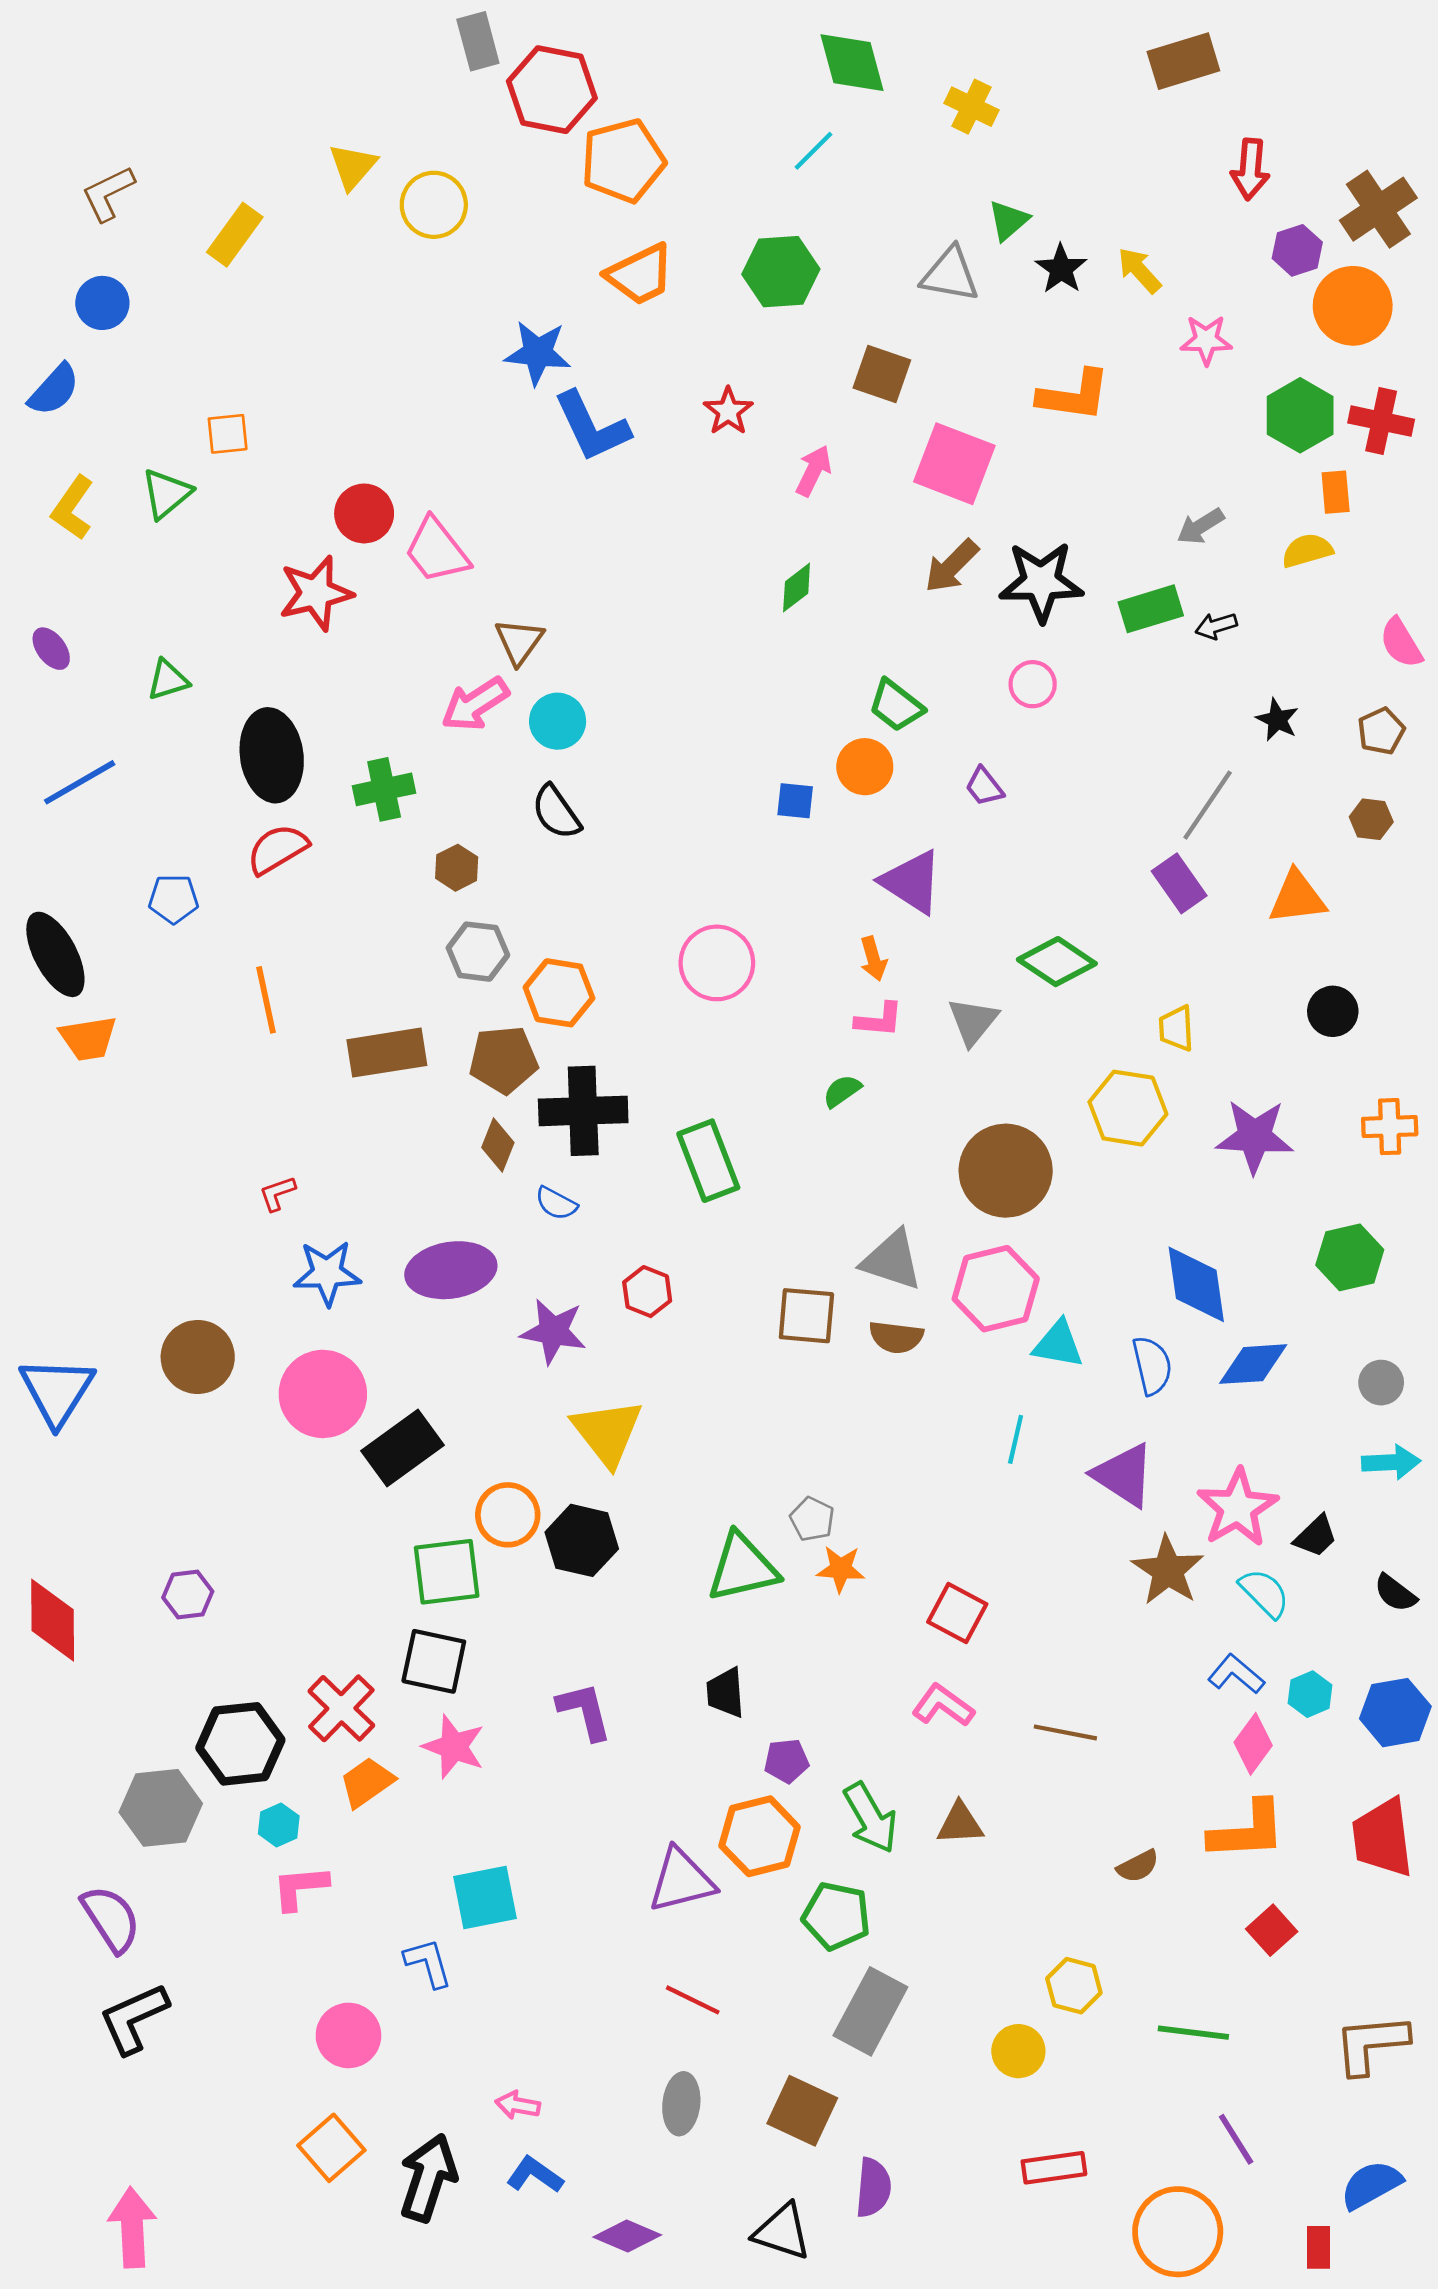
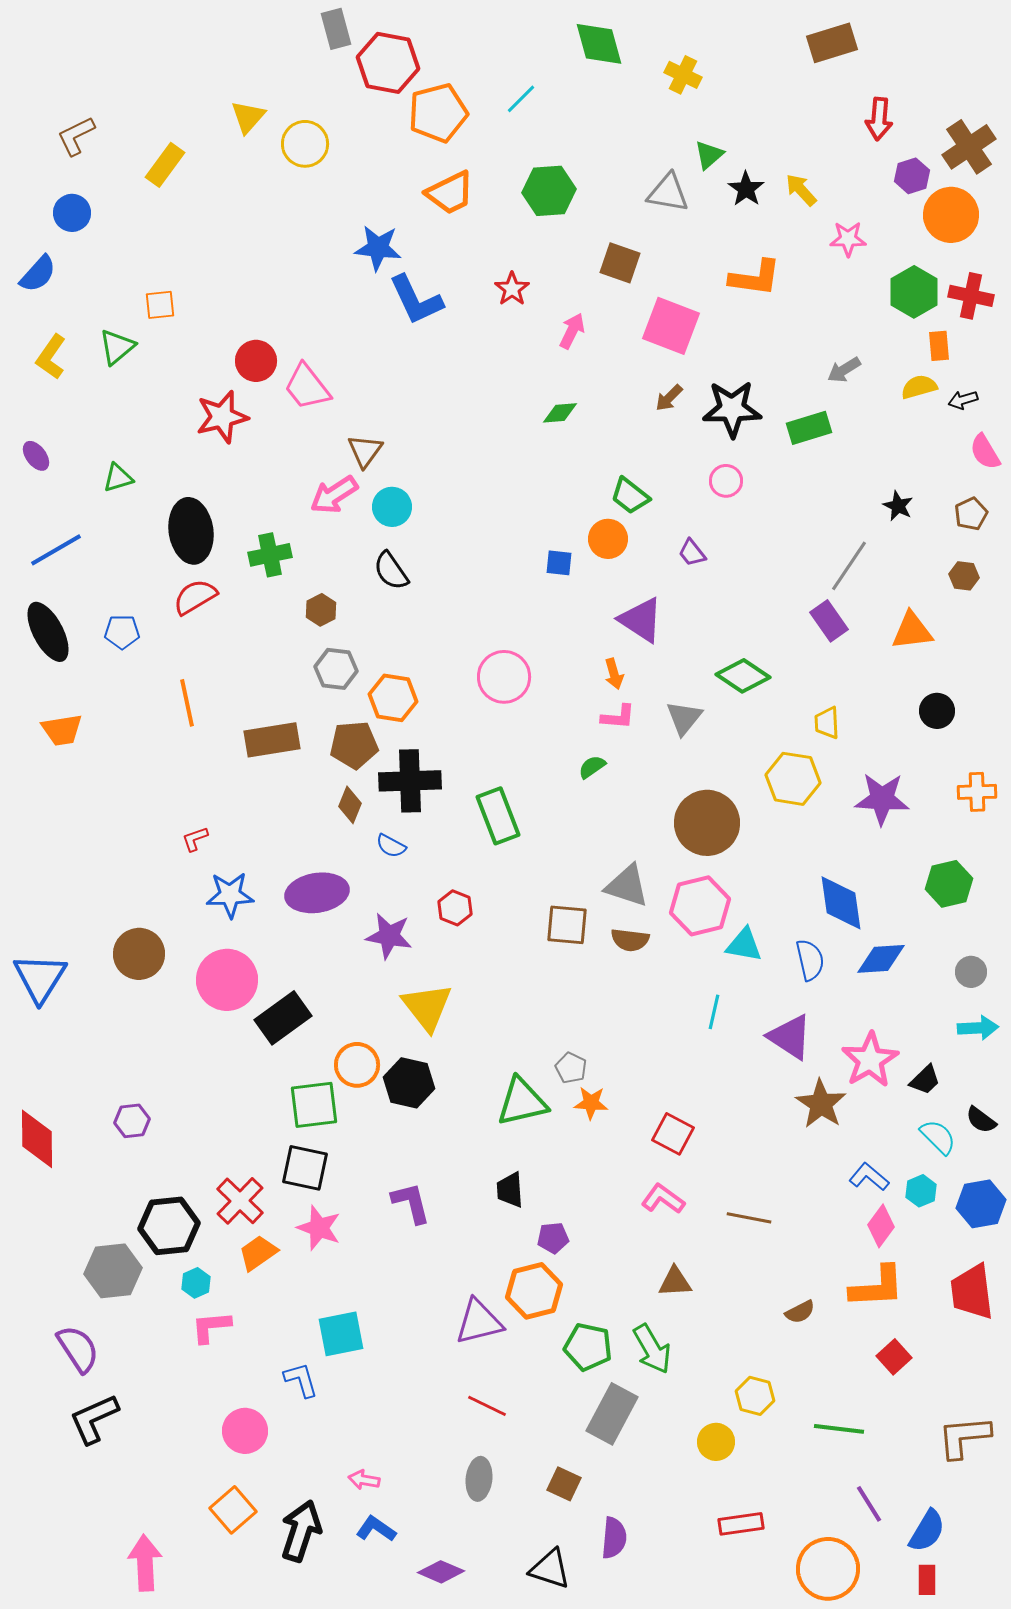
cyan line: (814, 151) -> (521, 99), moved
brown arrow: (952, 566) -> (669, 398), size x0.7
green diamond: (797, 587) -> (560, 413), turned 33
black arrow: (1216, 626) -> (963, 400), moved
black ellipse: (55, 954) -> (48, 632), moved
cyan semicircle: (1264, 1593) -> (938, 1137), moved
green arrow: (870, 1818) -> (652, 1349), moved
brown square: (802, 2111) -> (564, 1484), size x0.7
blue semicircle: (1371, 2185) -> (927, 1531), moved, turned 150
pink arrow: (132, 2227) -> (145, 1563), moved

